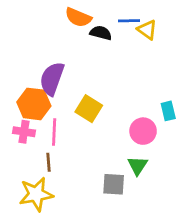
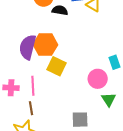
orange hexagon: (34, 104) -> (45, 45), moved
green triangle: (138, 166) -> (109, 99), moved

